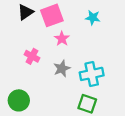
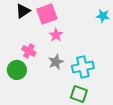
cyan star: (93, 18) -> (103, 16), moved
green circle: (19, 100) -> (17, 70), moved

